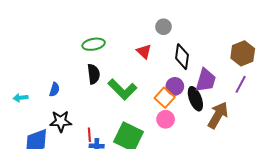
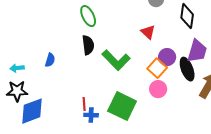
green ellipse: (94, 44) -> (88, 16), turned 75
red triangle: (144, 51) -> (148, 32), moved
black diamond: (182, 57) -> (187, 16), moved
black star: (61, 121) -> (17, 91), moved

